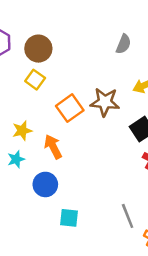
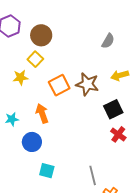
yellow star: (22, 131) -> (21, 77), moved

